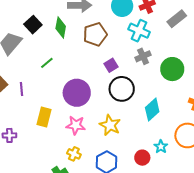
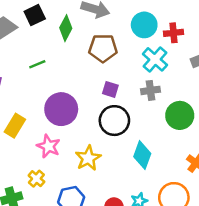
purple square: (111, 65) -> (110, 89), turned 32
cyan diamond: (152, 110) -> (142, 155), turned -45

